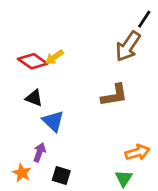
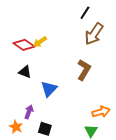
black line: (144, 19) -> (85, 13), moved
brown L-shape: (114, 95) -> (84, 70), turned -50
blue triangle: (53, 121) -> (49, 89), moved, turned 30

